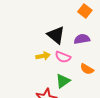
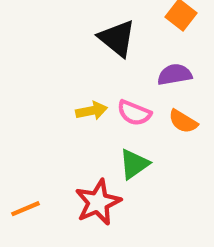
black triangle: (56, 35) -> (117, 38), moved
orange semicircle: (87, 69) -> (183, 121), moved

